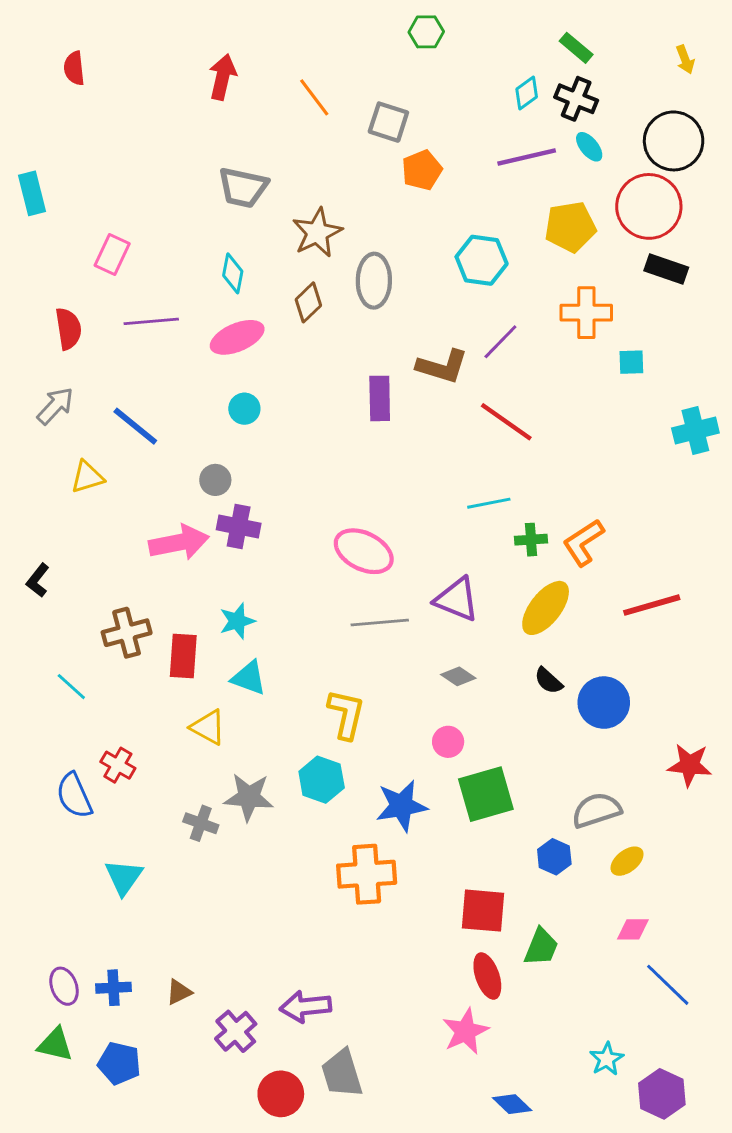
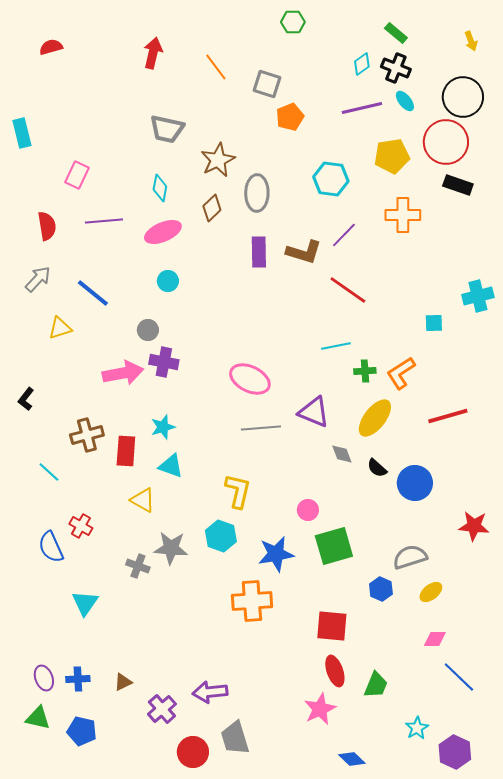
red semicircle: (74, 68) -> (51, 47), turned 80
cyan square: (631, 362) -> (434, 323), moved
purple rectangle: (380, 398) -> (259, 252), moved
gray diamond: (458, 676) -> (342, 454), moved, turned 35
green trapezoid: (541, 947) -> (376, 685), moved

